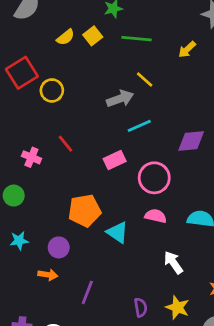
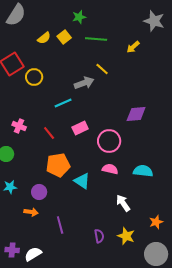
cyan line: (139, 126) -> (63, 103), moved
red line: (66, 144) -> (49, 133), moved
purple line: (87, 292) -> (60, 225), turned -36

